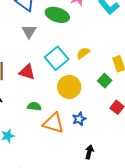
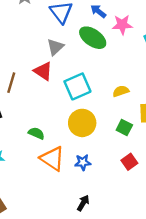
yellow semicircle: (83, 53) -> (121, 91), moved
red triangle: (27, 72) -> (43, 71), moved
green square: (105, 81) -> (124, 128), turned -32

